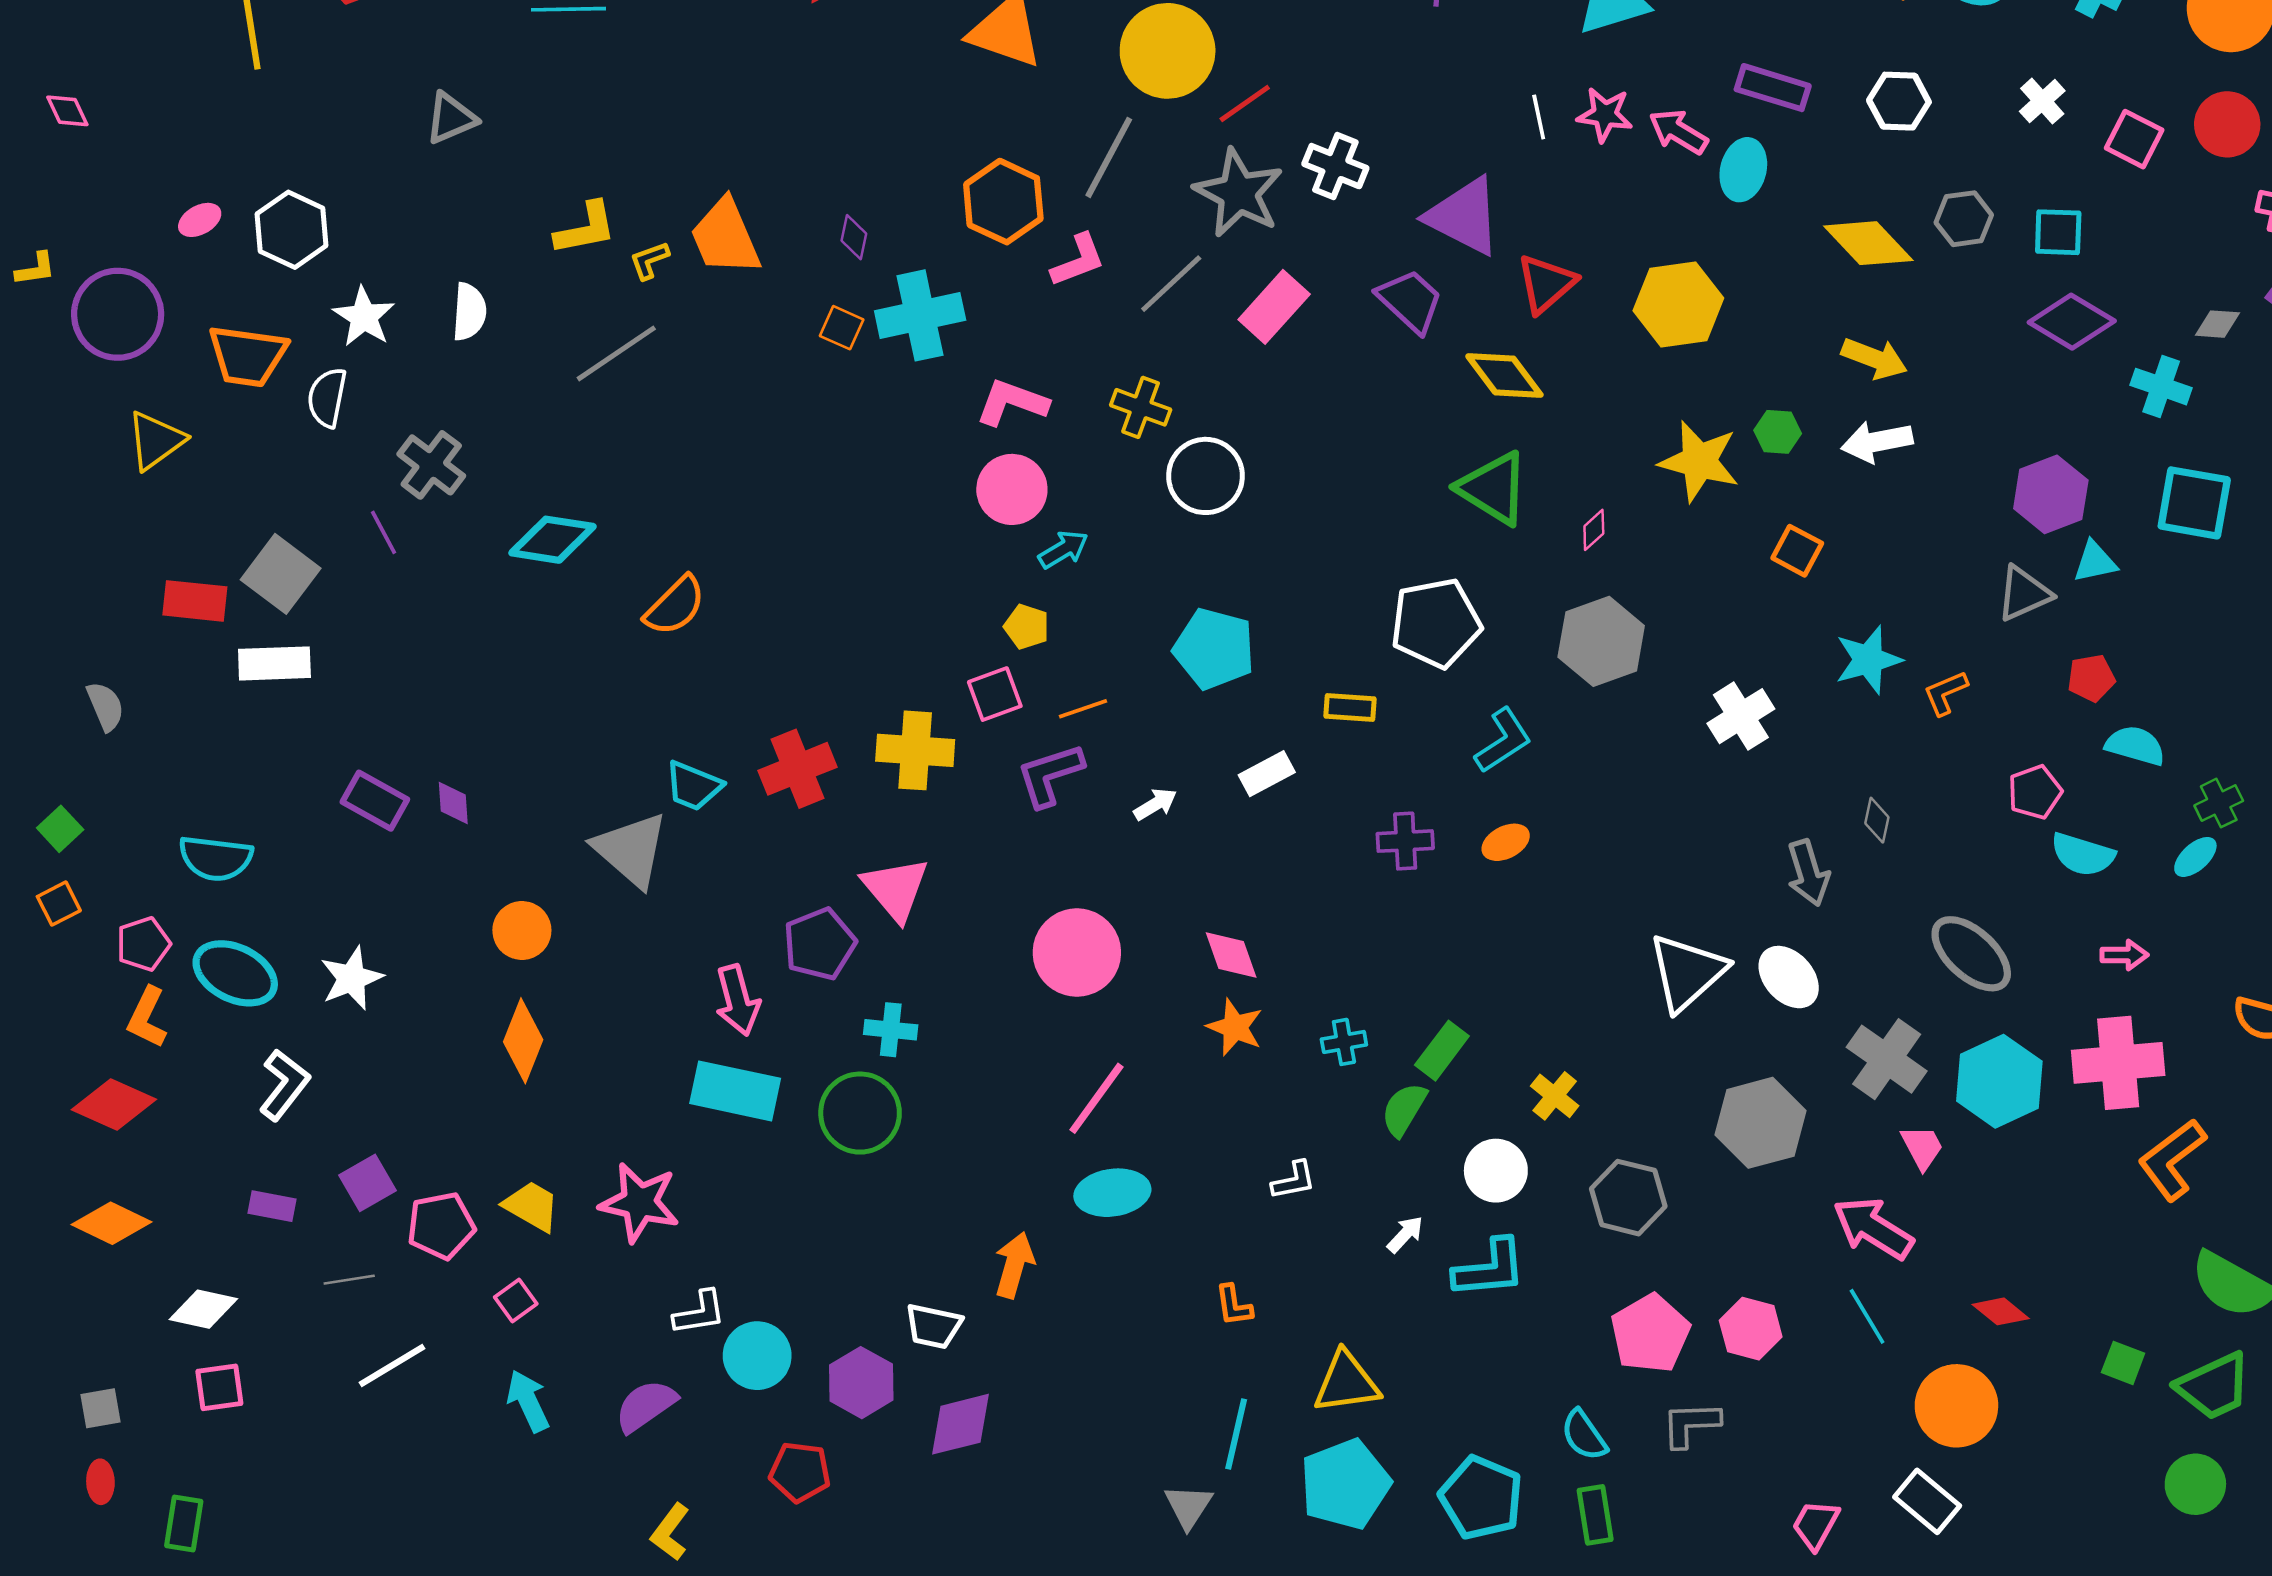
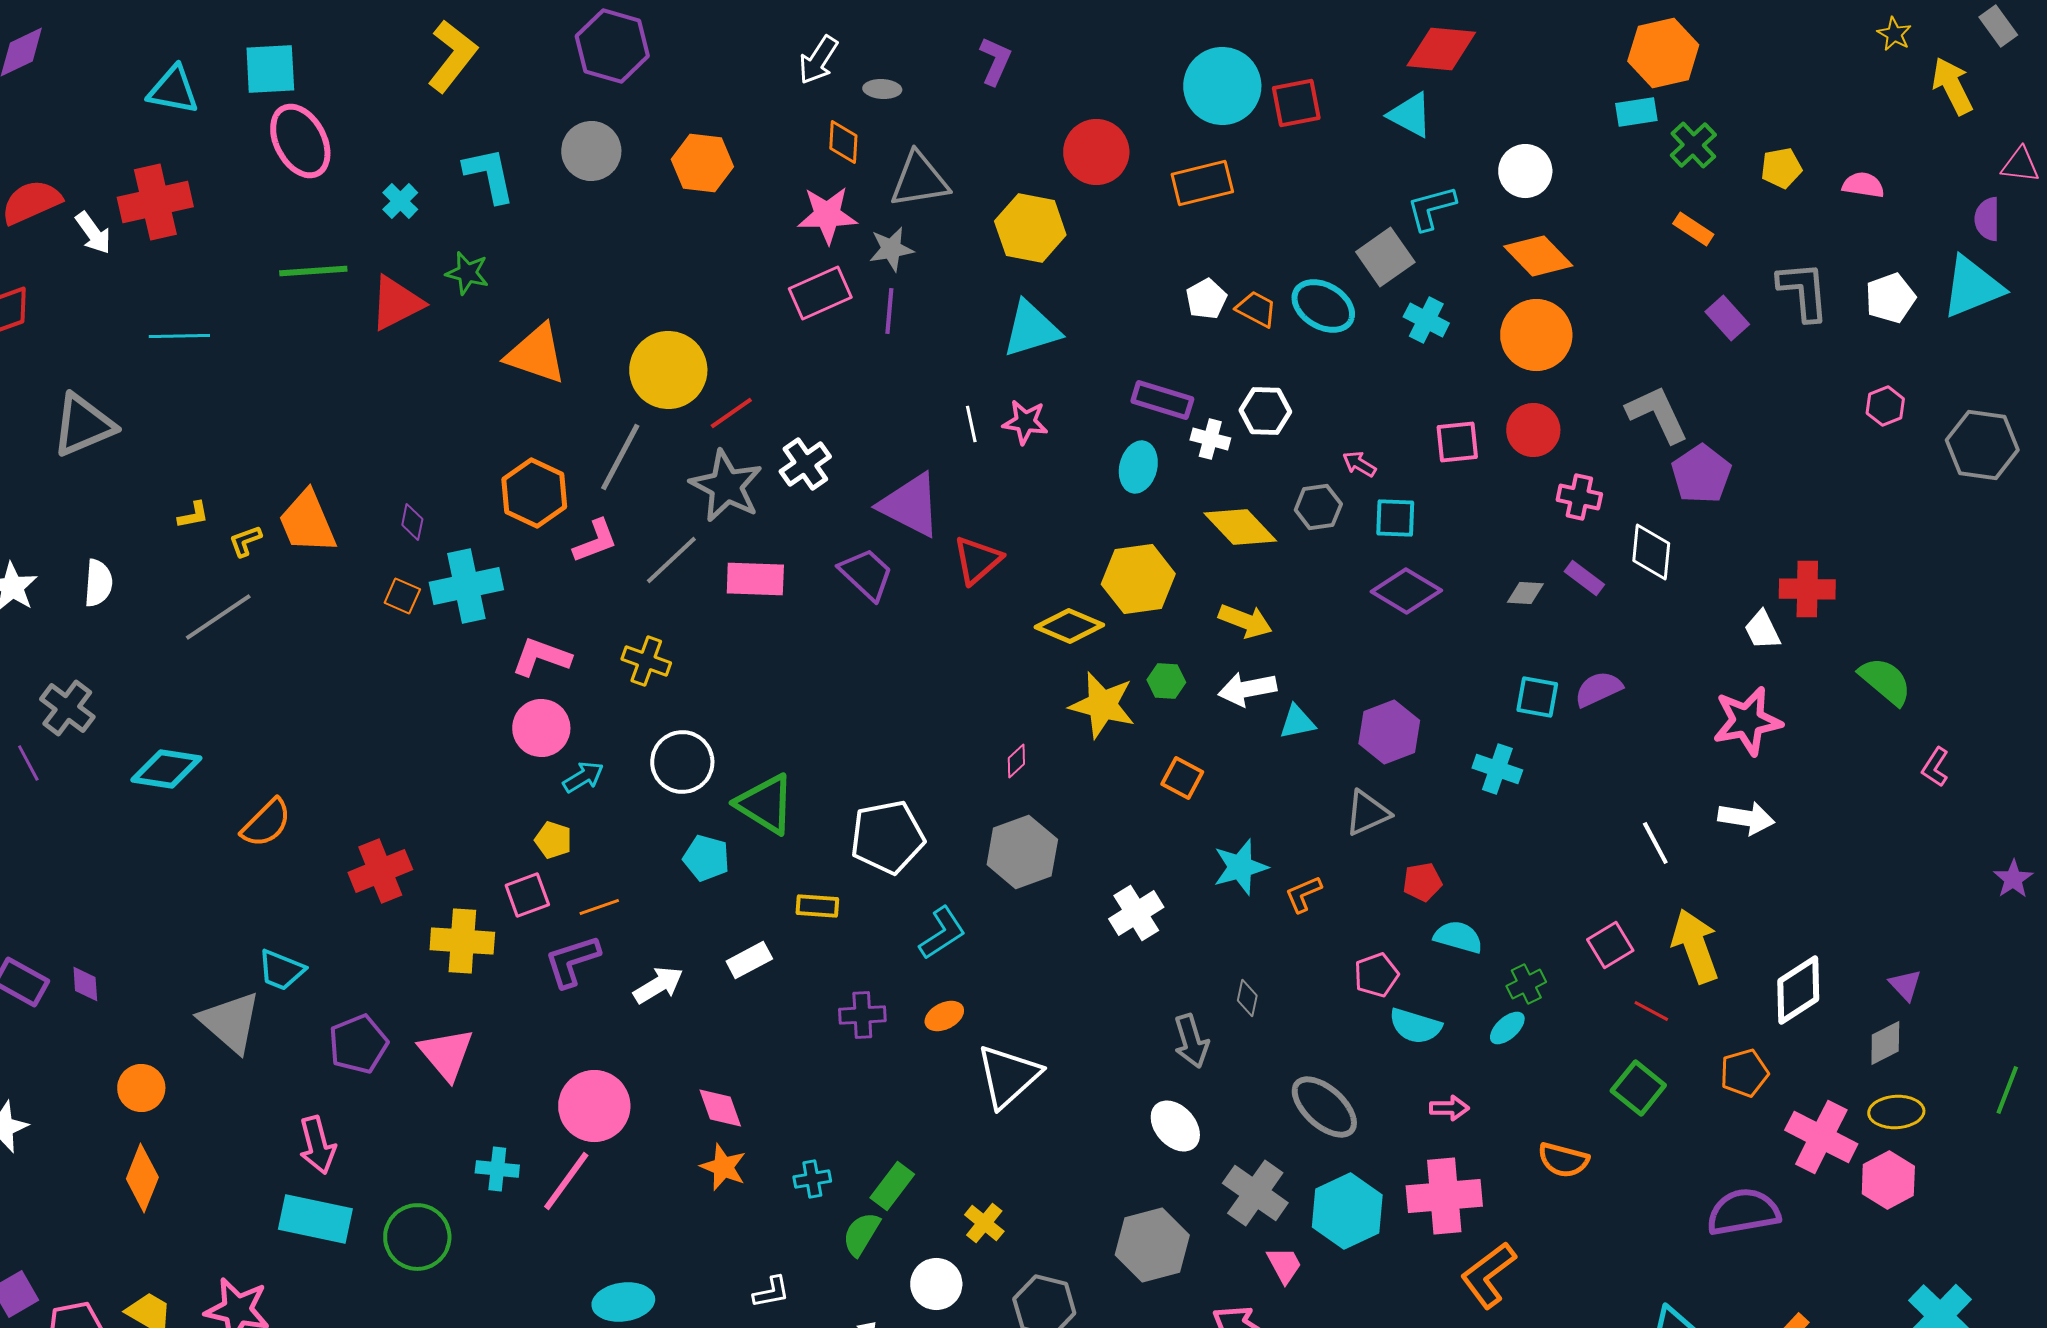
white cross: (2042, 101) -> (1210, 439), moved, turned -33
gray triangle: (451, 118) -> (83, 425), size x1.5
pink arrow: (1678, 132) -> (1359, 464), moved, size x0.7
pink square: (2134, 139) -> (1457, 442), turned -33
white cross: (1335, 166) -> (805, 464), turned 33
yellow L-shape: (586, 228) -> (193, 515), size x0.6
yellow hexagon: (1678, 304) -> (1138, 579), moved
pink rectangle: (1274, 307) -> (755, 579), turned 50
yellow diamond: (1504, 376) -> (1069, 626), moved, turned -30
cyan cross: (2161, 387) -> (1497, 769), moved
white circle: (1205, 476) -> (682, 762), moved
green triangle: (1493, 488) -> (765, 804), moved
cyan square: (2194, 503) -> (1537, 697), moved, size x0.7
cyan triangle: (2095, 562) -> (1297, 722), moved
cyan pentagon: (1214, 649) -> (706, 858), size x0.7
red cross: (798, 769) -> (380, 871), moved
white arrow: (1155, 804) -> (658, 985), size x1.4
purple pentagon: (820, 944) -> (358, 1044), moved
white triangle: (1687, 972) -> (1008, 1076), moved
cyan cross: (891, 1030) -> (497, 1169), moved
pink line: (1096, 1098) -> (566, 1181), moved

